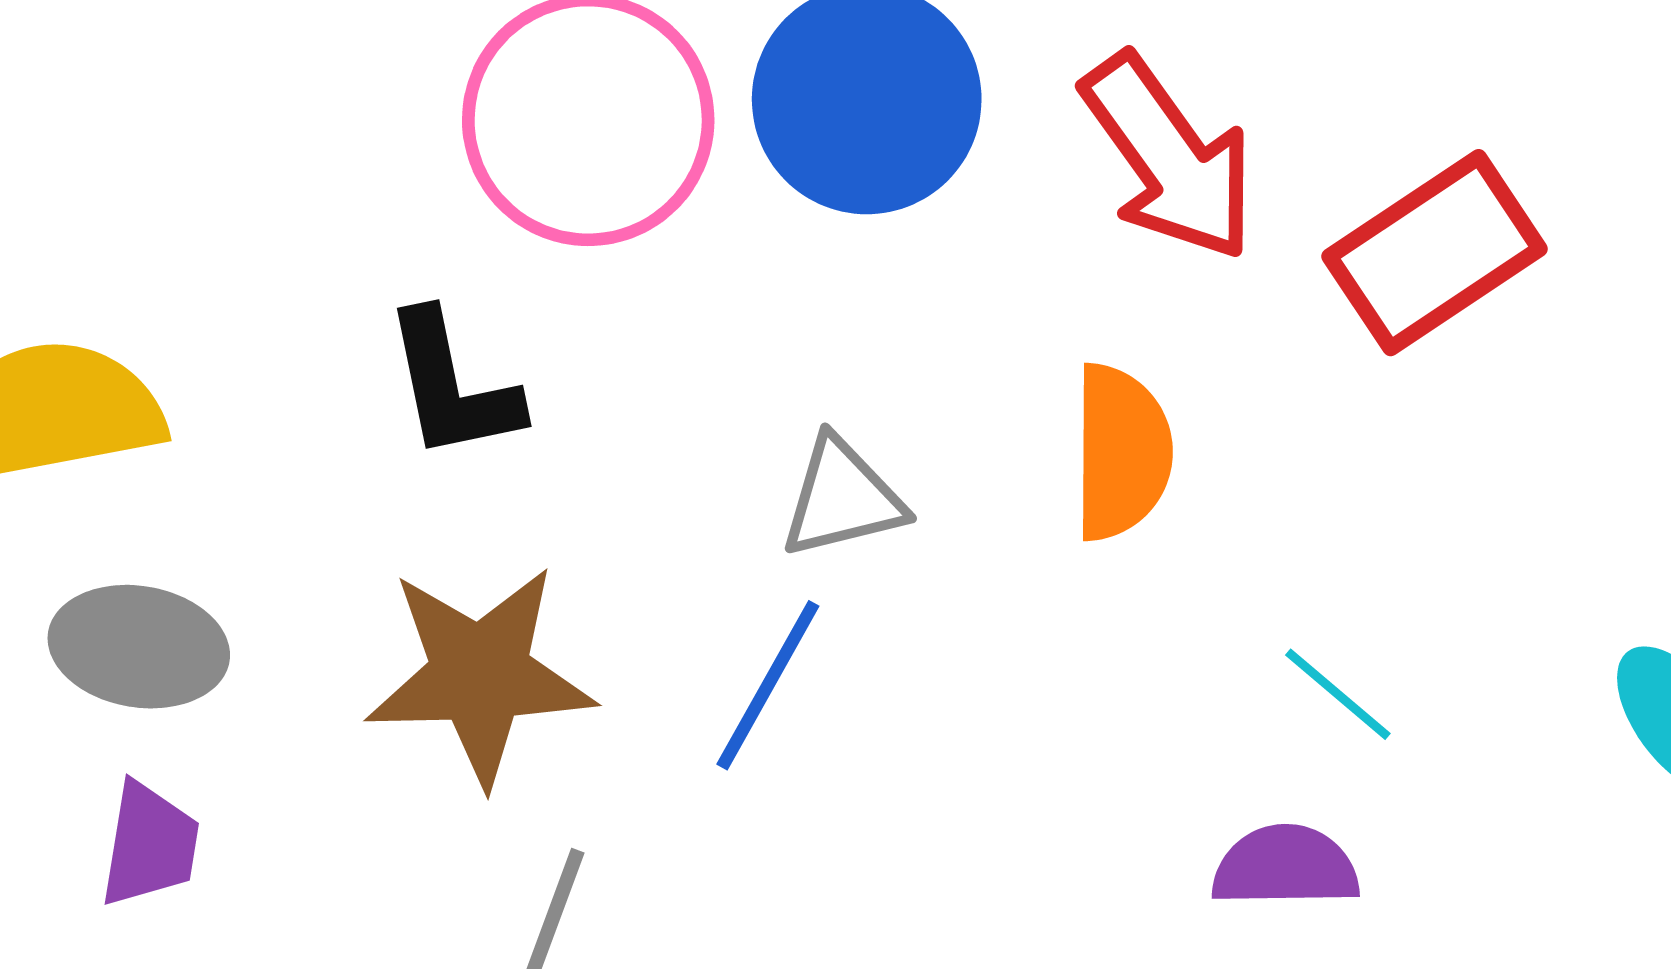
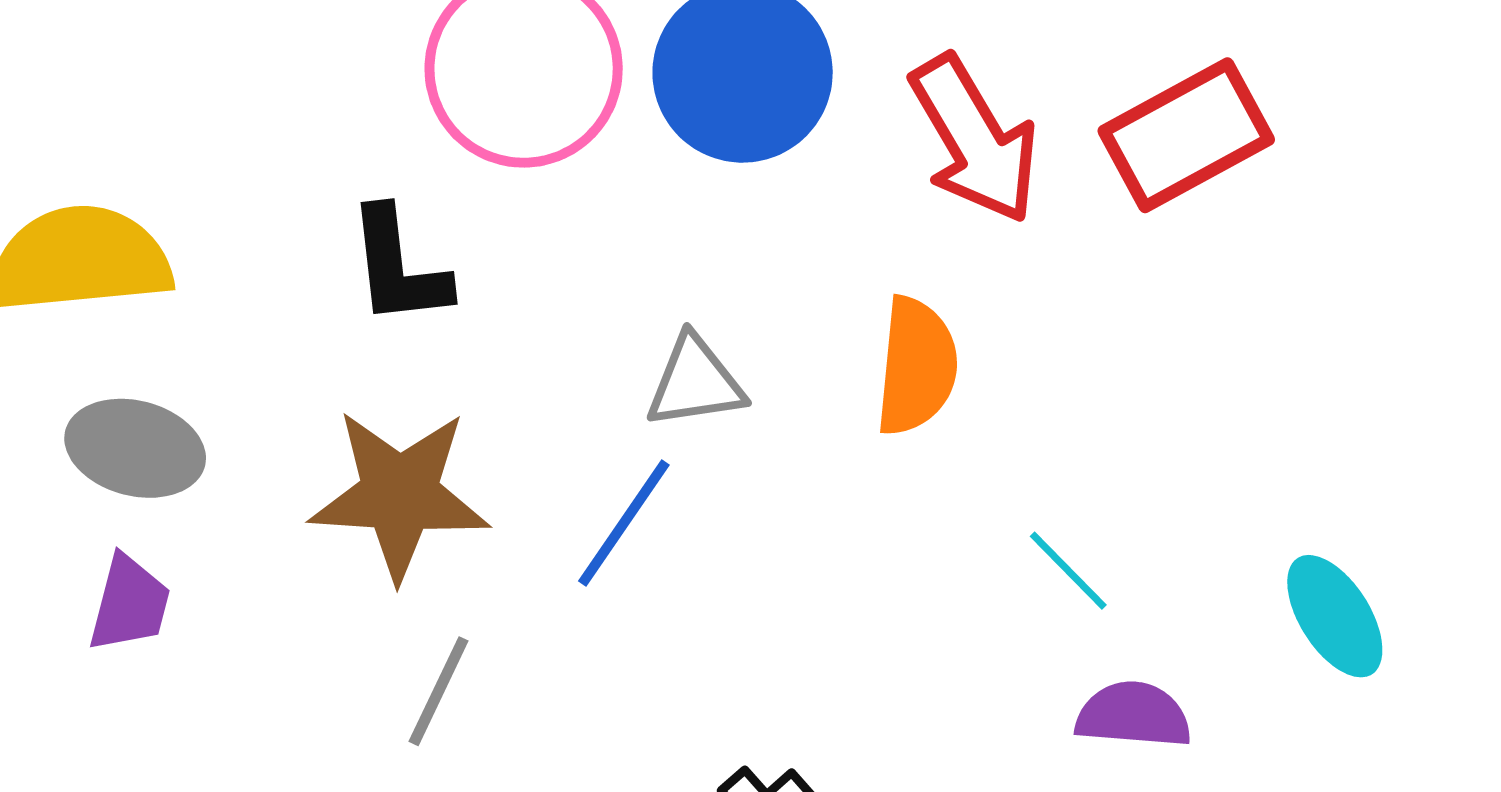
red rectangle: (1435, 253) -> (1186, 135), moved
purple semicircle: (1285, 867) -> (1133, 715), moved

